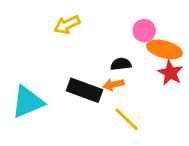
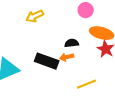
pink circle: (144, 31) -> (86, 10), moved
yellow line: (127, 119) -> (87, 84), moved, turned -66

